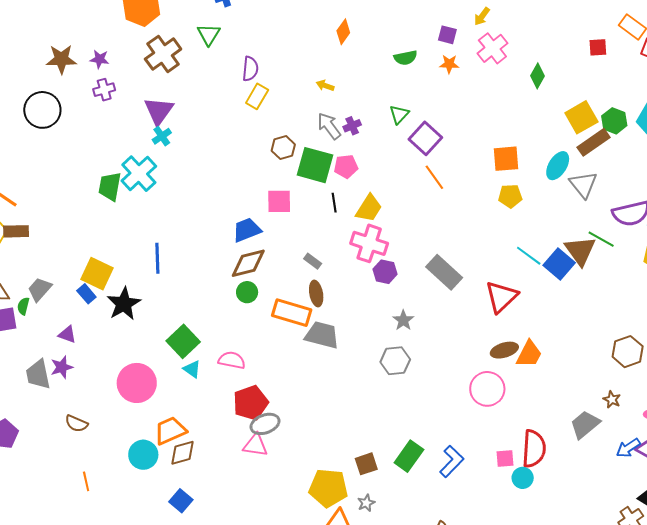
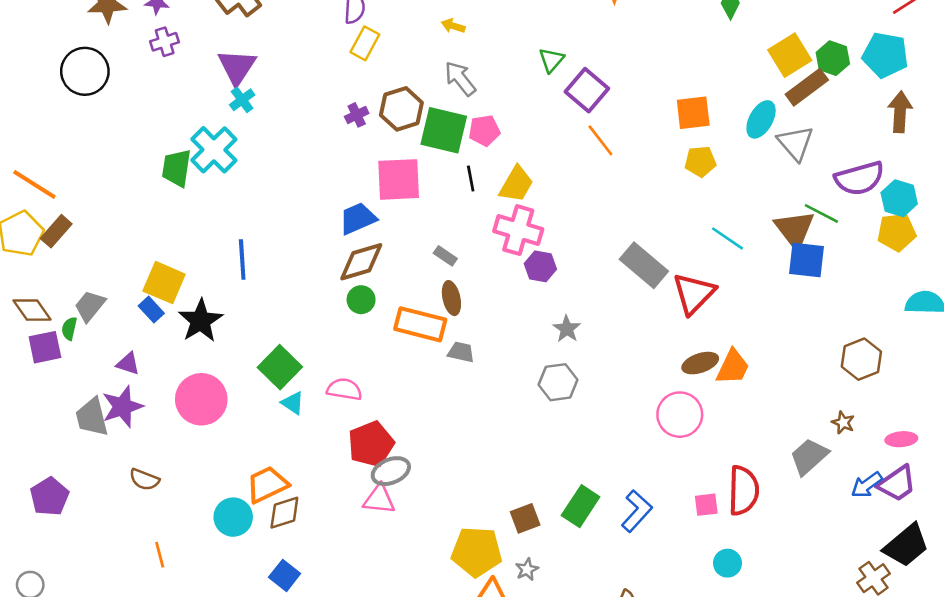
purple cross: (352, 126) -> (357, 115), moved
brown hexagon: (283, 148) -> (401, 109), size x1.4
pink square: (279, 201) -> (399, 179), size x1.4
brown rectangle: (16, 231) -> (56, 231), turned -45
blue square: (559, 264) -> (806, 260), moved, turned -32
gray rectangle: (444, 272) -> (644, 265), moved
gray trapezoid: (322, 335) -> (461, 352), size x0.6
purple star: (62, 367) -> (122, 407), size x1.4
pink circle: (137, 383) -> (201, 399), moved
cyan circle: (523, 478) -> (727, 563), moved

